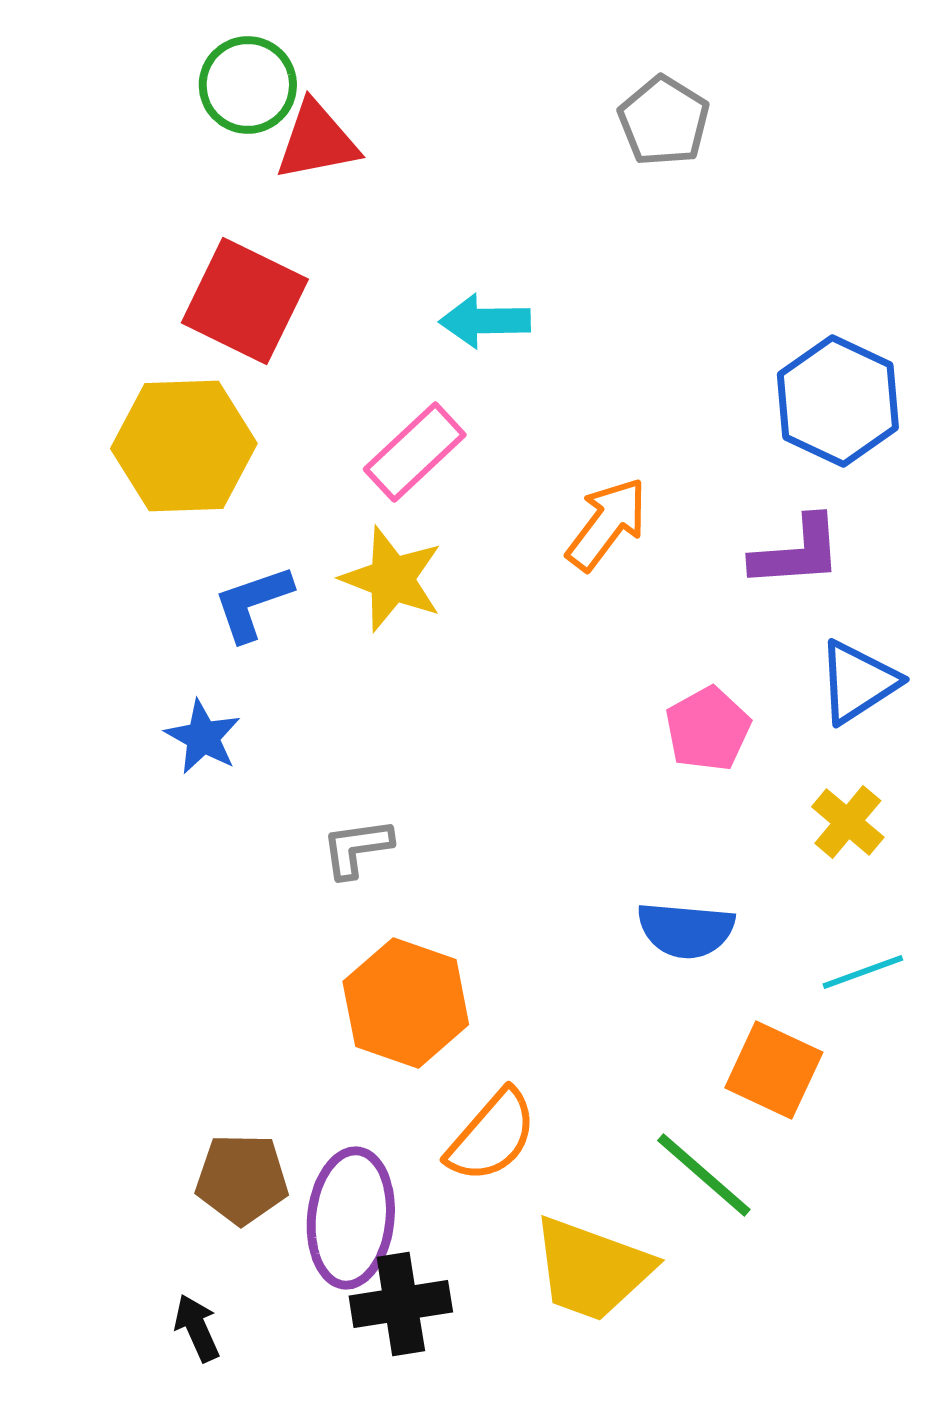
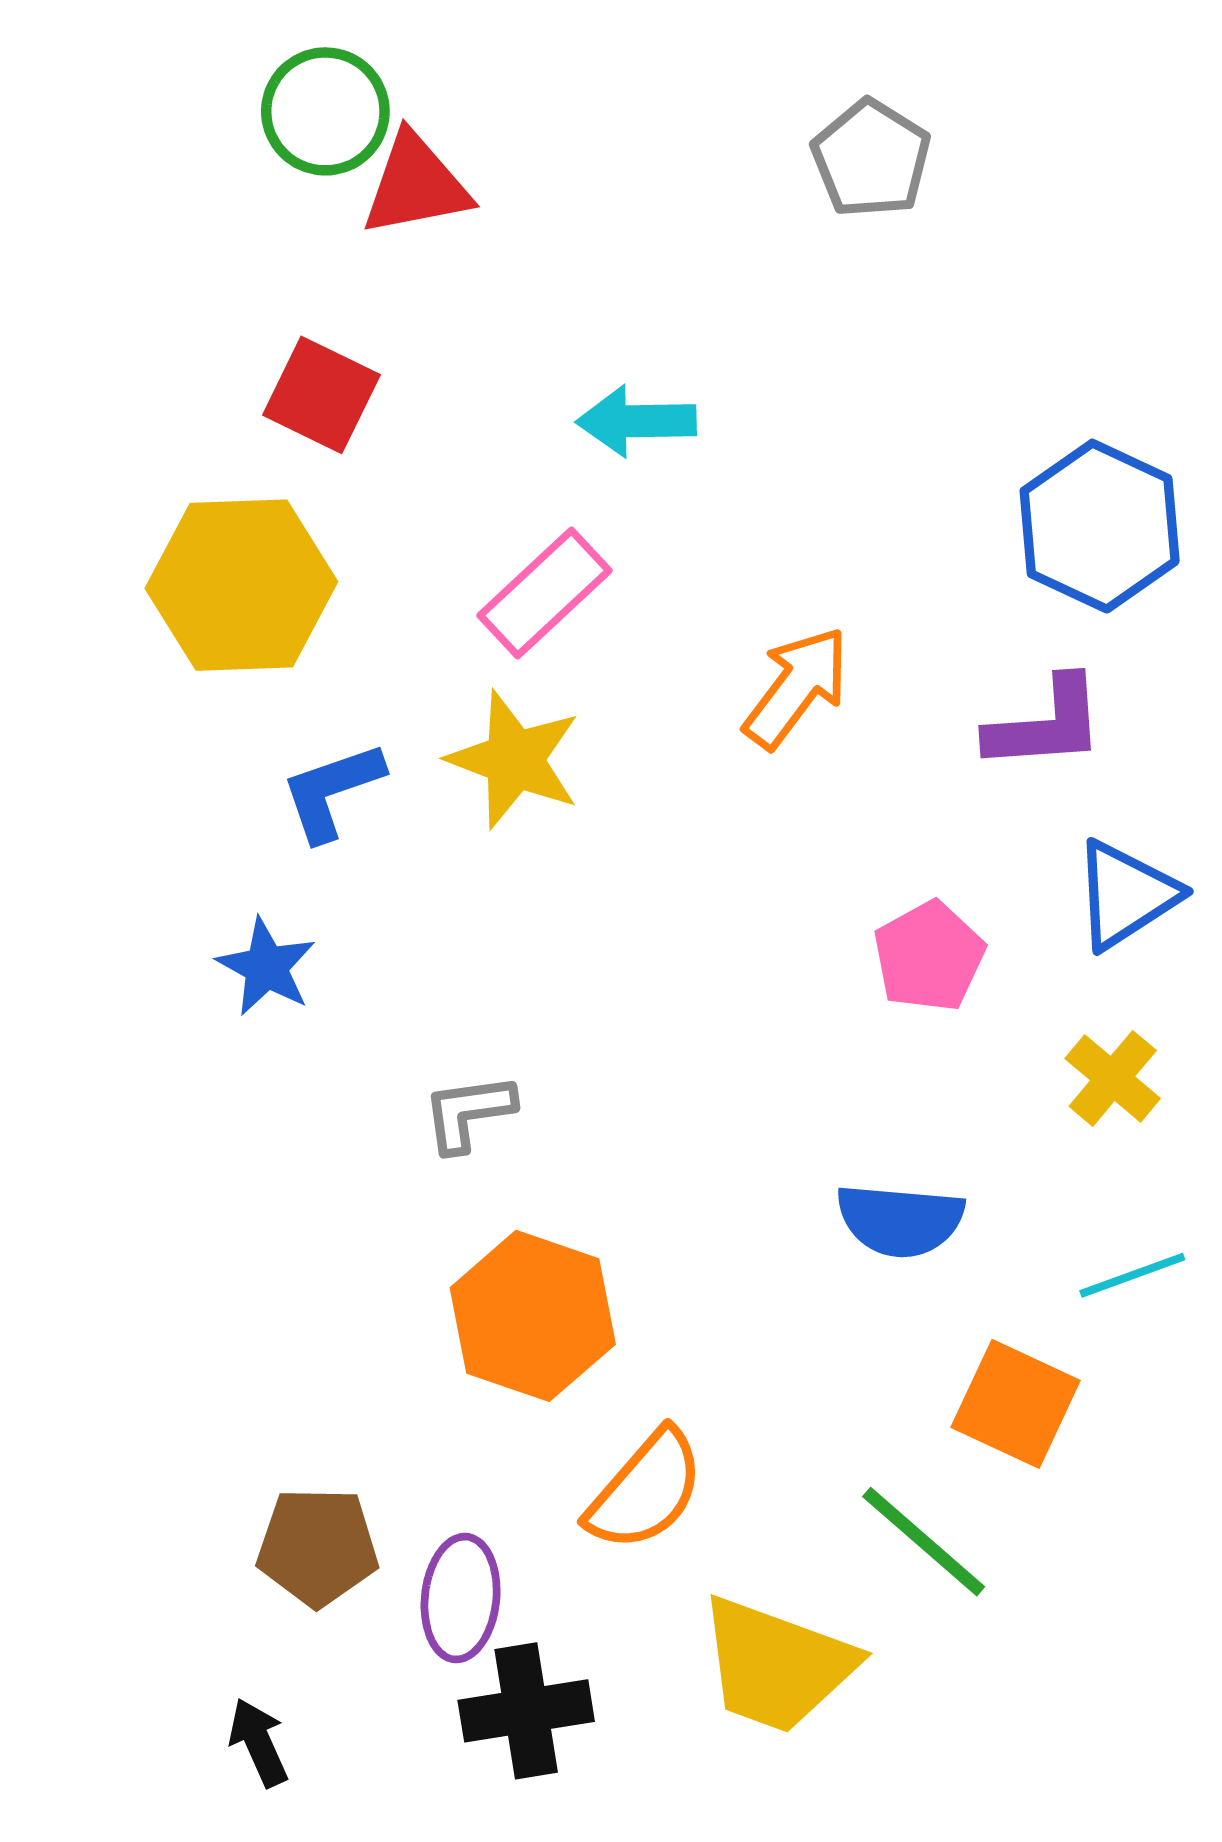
red square: (245, 301) -> (321, 395), size x0.7
purple ellipse: (351, 1218) -> (461, 1598), size x0.7

